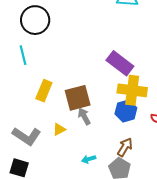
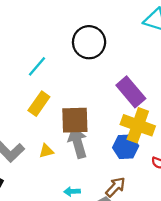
black circle: (35, 20) -> (89, 42), moved
cyan line: (23, 55) -> (37, 66), moved, turned 42
gray arrow: (84, 116) -> (78, 142), size x1.5

